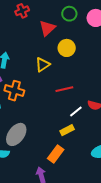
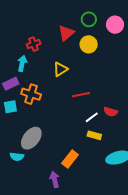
red cross: (22, 11) -> (34, 44), moved
yellow circle: (67, 48) -> (89, 44), moved
yellow rectangle: (67, 130) -> (94, 135), moved, turned 40

